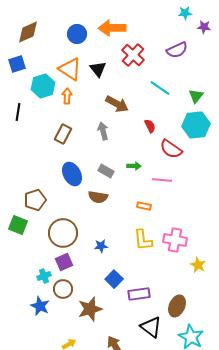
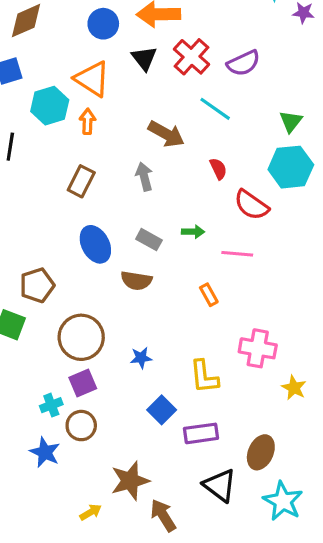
purple semicircle: (177, 50) -> (243, 63), moved
black triangle: (98, 69) -> (144, 58), moved
cyan line: (160, 88) -> (215, 109), moved
orange rectangle: (144, 206) -> (209, 295), turned 48
yellow L-shape: (143, 240) -> (204, 377), moved
brown star: (90, 309) -> (130, 481), moved

